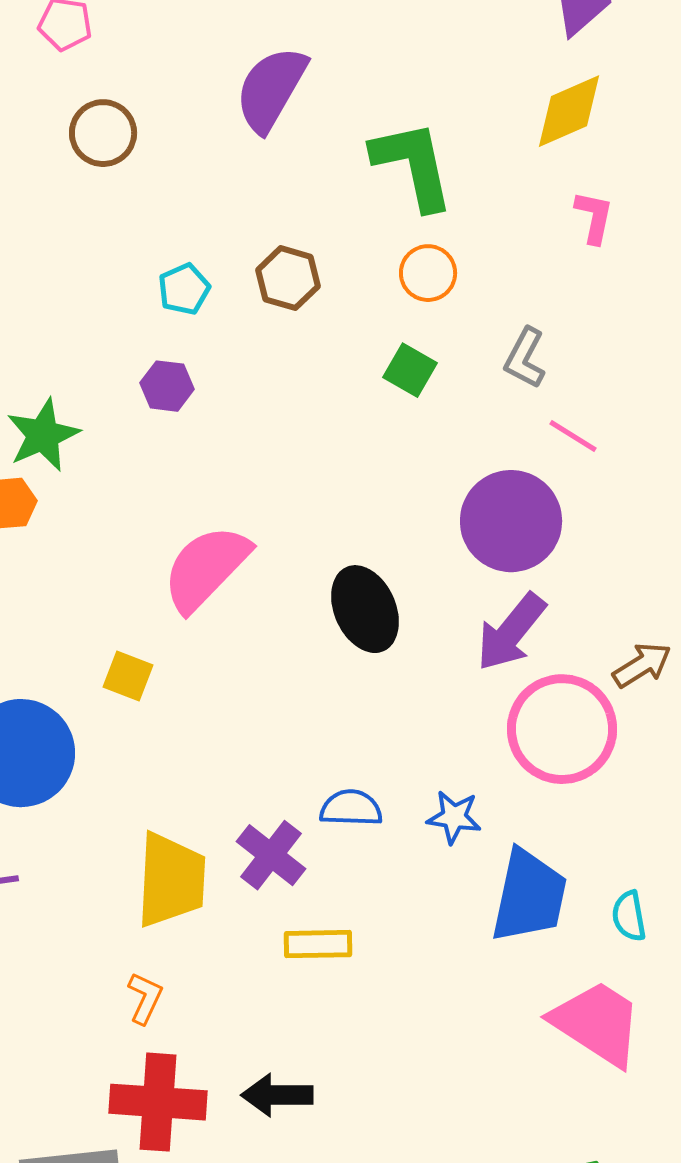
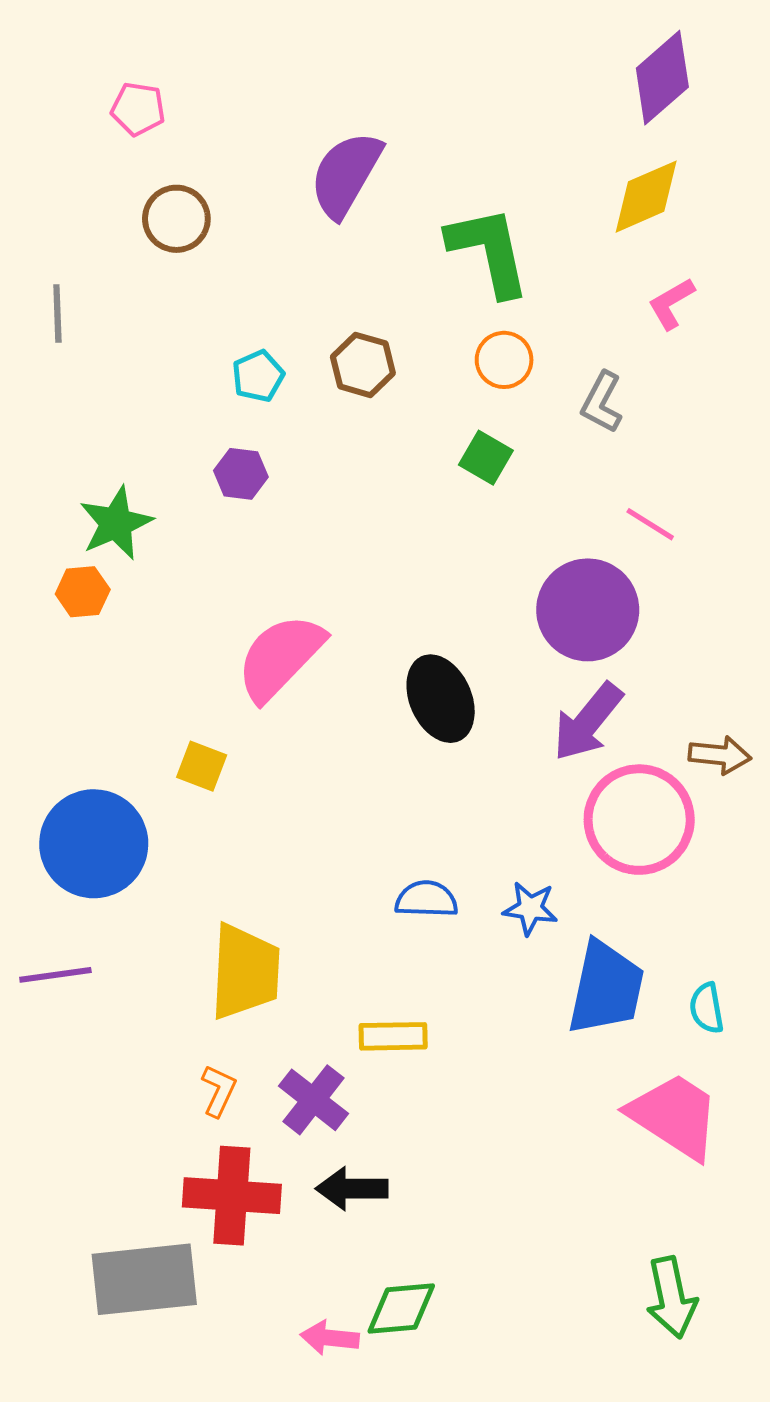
pink L-shape: (594, 217) -> (671, 303), turned -132
gray L-shape: (525, 358) -> (602, 402), moved
brown arrow: (642, 665) -> (720, 755), turned 38
purple cross: (271, 855) -> (314, 1100), moved

